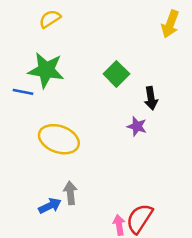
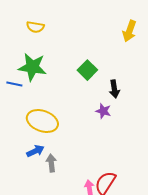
yellow semicircle: (50, 19) -> (35, 27), turned -138
blue arrow: (50, 206) -> (35, 151), moved

